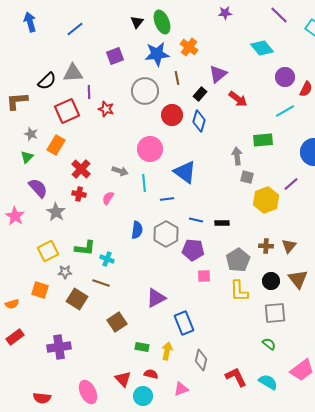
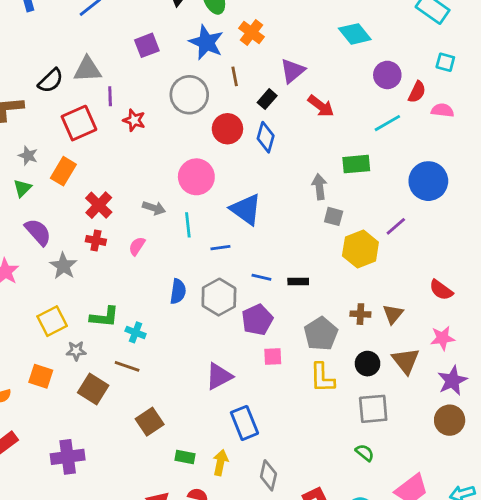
blue star: (157, 54) -> (206, 42), turned 30
purple pentagon: (193, 250) -> (257, 320), turned -30
purple triangle: (156, 298) -> (219, 376), moved

